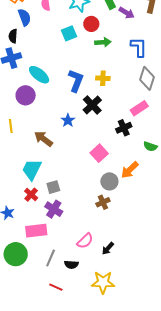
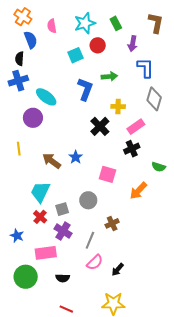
purple arrow: (127, 13) -> (133, 44), moved, turned 70
green arrow: (103, 42) -> (109, 76), moved
yellow cross: (103, 78) -> (118, 107), moved
blue L-shape: (76, 81) -> (85, 89), moved
pink rectangle: (139, 108) -> (136, 127), moved
blue star: (68, 120) -> (76, 157), moved
pink square: (99, 153) -> (107, 174), turned -30
gray circle: (109, 181) -> (88, 200), moved
gray line: (51, 258) -> (90, 240), moved
black semicircle: (71, 265) -> (63, 278), moved

